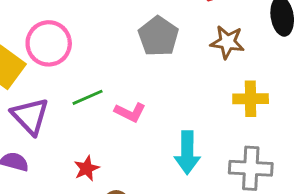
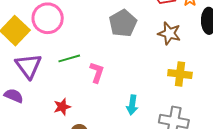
pink L-shape: (130, 112) -> (97, 72), turned -105
cyan arrow: (187, 153) -> (132, 105), size x0.7

